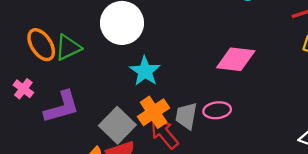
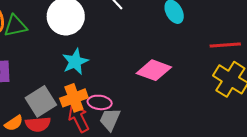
pink ellipse: (217, 110) -> (100, 102), moved
gray trapezoid: (186, 116) -> (110, 119), moved

